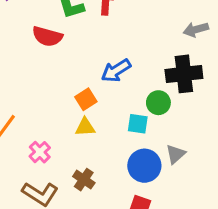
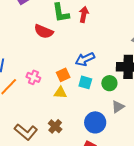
cyan square: (138, 124) -> (85, 82), moved
pink cross: (40, 152) -> (33, 77), moved, turned -32
gray triangle: (176, 154) -> (118, 107), moved

